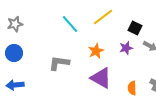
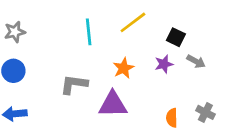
cyan line: (70, 24) -> (89, 32), turned 36
purple triangle: (101, 78) -> (113, 104), moved, turned -30

